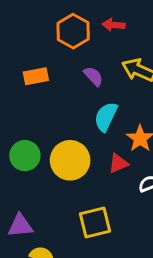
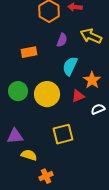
orange rectangle: (36, 76) -> (29, 52), moved
purple semicircle: (93, 76) -> (62, 40), turned 64

